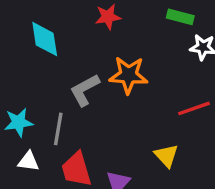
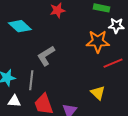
cyan diamond: (45, 39) -> (20, 26), turned -35
orange star: (128, 75) -> (98, 41), moved

